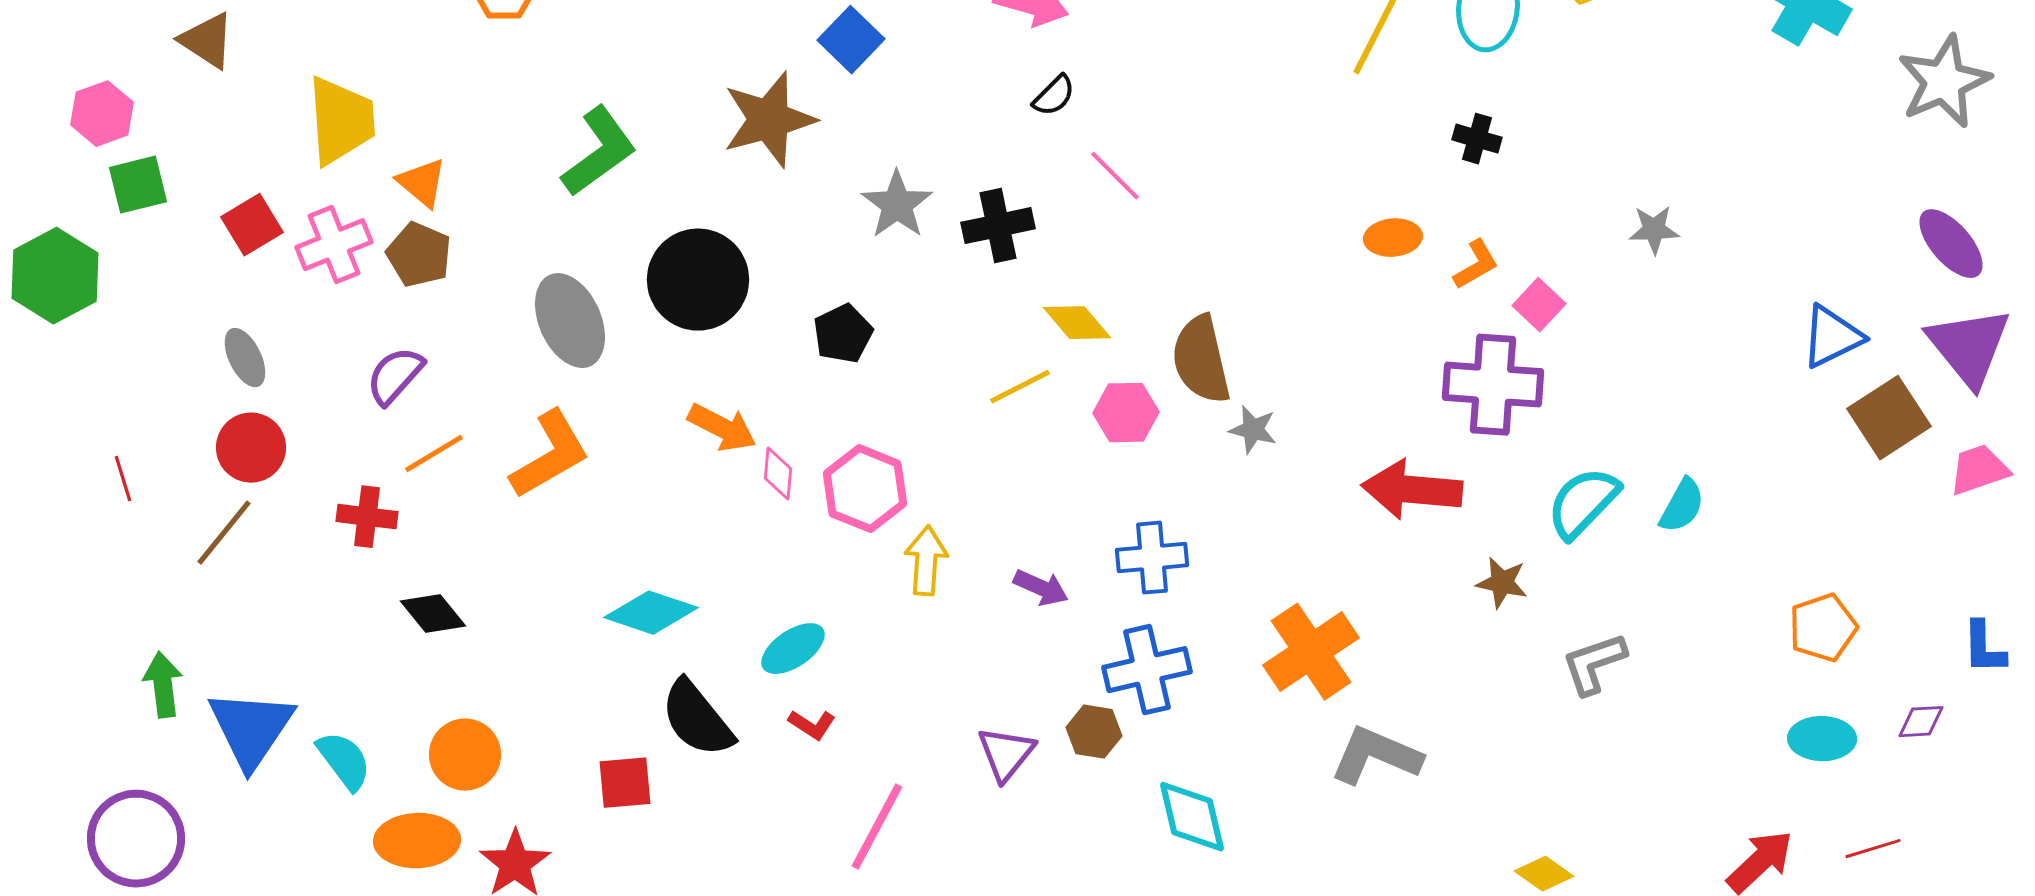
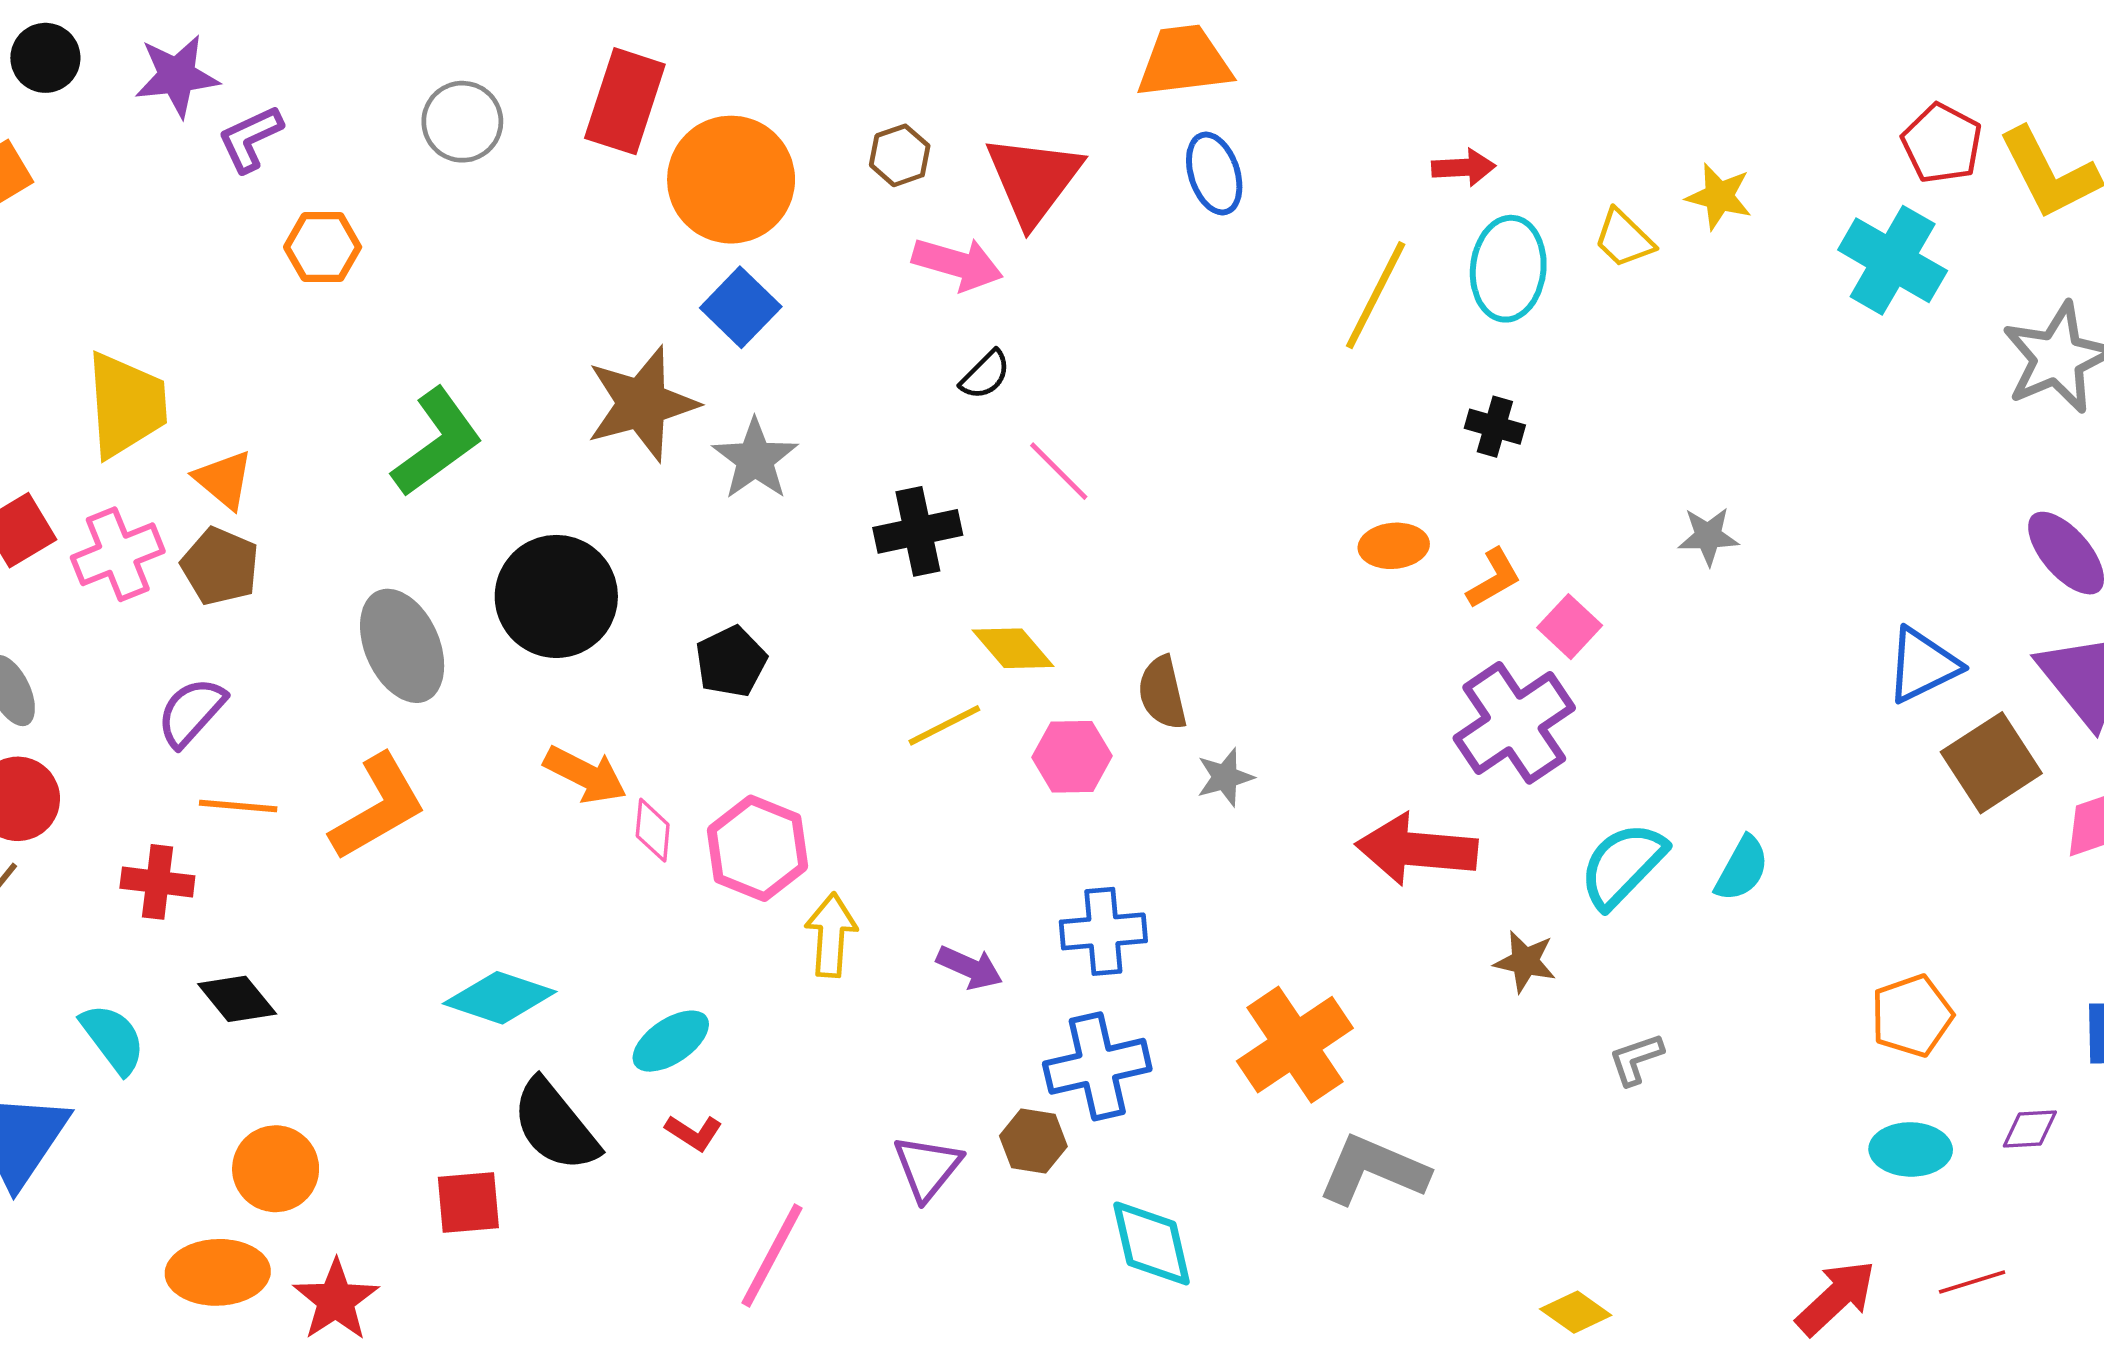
gray star: (897, 205) -> (755, 459), moved
brown semicircle: (1201, 360) -> (1162, 693), size x0.7
purple cross: (1493, 385) -> (1514, 723), turned -38
gray star: (1253, 430) -> (1225, 777), turned -30
orange line: (434, 454) -> (238, 806), turned 36
gray L-shape: (1594, 664) -> (1636, 1059), size x0.7
cyan semicircle: (344, 761) -> (113, 1039), moved

